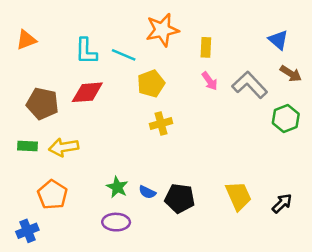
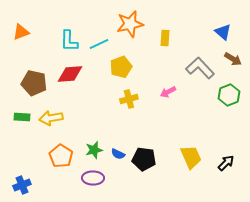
cyan line: (124, 55) -> (99, 44), turned -48
pink arrow: (210, 81) -> (168, 92), moved, turned 98
green star: (117, 187) -> (94, 150), turned 30
orange pentagon: (52, 195) -> (61, 156), moved

